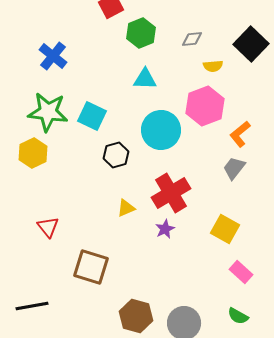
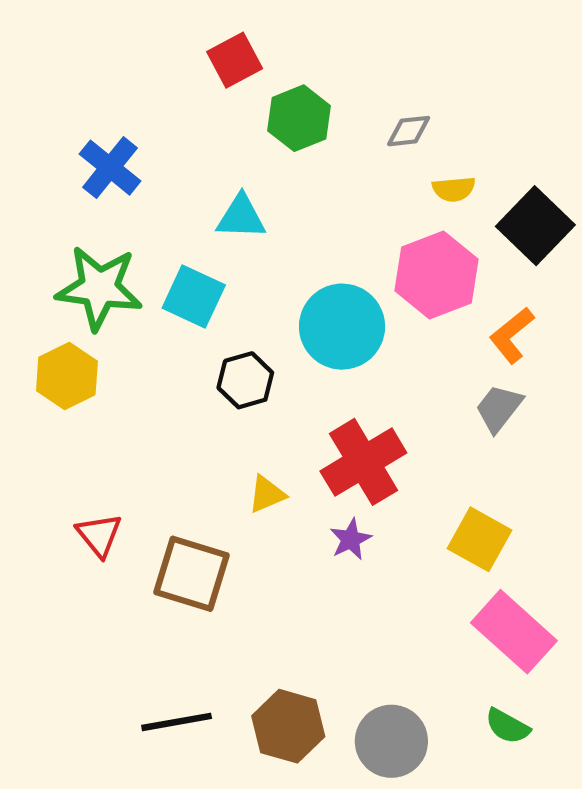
black square: (251, 44) -> (535, 226), moved
cyan triangle: (145, 79) -> (241, 217), moved
brown square: (91, 267) -> (192, 574), moved
pink rectangle: (241, 272) -> (514, 632), size x1.6
black line: (32, 306) -> (177, 722), moved

